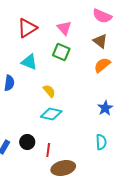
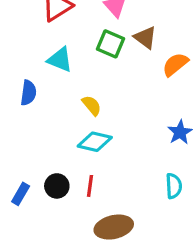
brown triangle: (100, 41) -> (145, 38), moved
red line: (48, 150) -> (90, 186), moved

